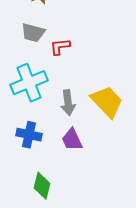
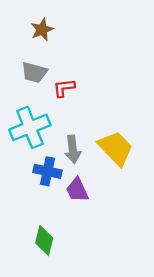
blue cross: (29, 135) -> (47, 171), moved

